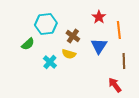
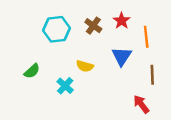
brown cross: (73, 36) -> (93, 26), moved
green semicircle: (28, 44) -> (32, 71), moved
cyan cross: (50, 62) -> (65, 86), moved

